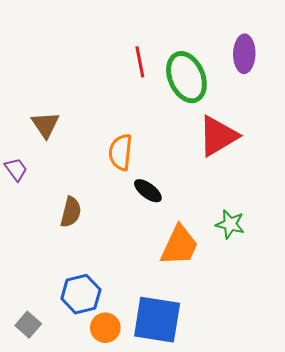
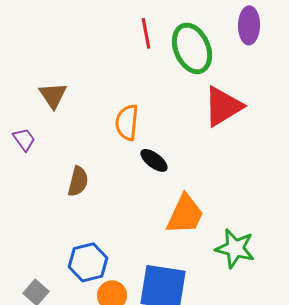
green star: (230, 224) -> (235, 248), moved, size x1.4

